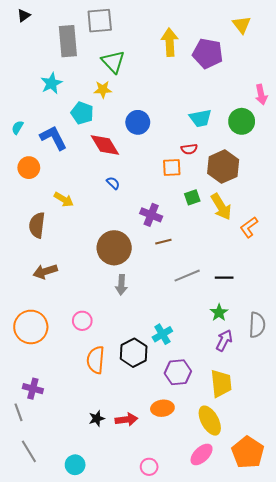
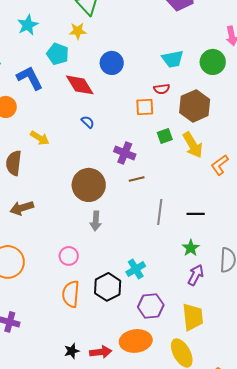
gray line: (187, 276) -> (160, 212), turned -60
pink circle: (82, 321) -> (69, 256), moved
orange ellipse: (162, 408) -> (136, 341), size x1.4

